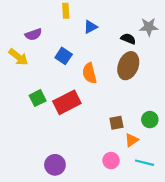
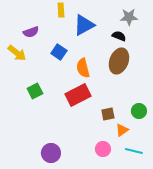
blue triangle: (91, 27) -> (84, 25), size x1.6
gray star: (149, 27) -> (129, 17), moved
red rectangle: (67, 102) -> (78, 95), moved

